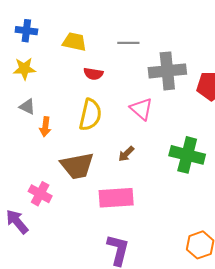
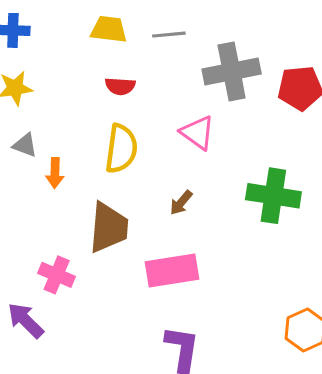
yellow trapezoid: (74, 42) -> (109, 29), moved
brown trapezoid: (77, 166) -> (109, 227), turned -69

